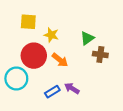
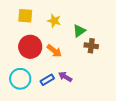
yellow star: (51, 35) -> (54, 21), moved
cyan circle: (16, 79) -> (20, 79), moved

